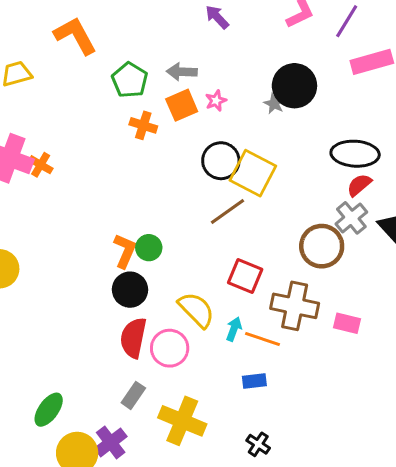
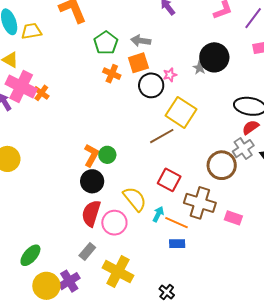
pink star: (216, 101) -> (170, 75), moved
black circle: (221, 161) -> (151, 85), moved
blue rectangle: (254, 381) -> (177, 244), moved

